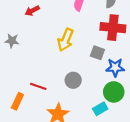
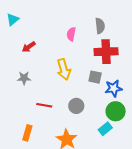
yellow arrow: (66, 40) -> (64, 69), turned -30
gray star: (12, 41) -> (24, 78), moved
red line: (38, 86) -> (44, 105), moved

